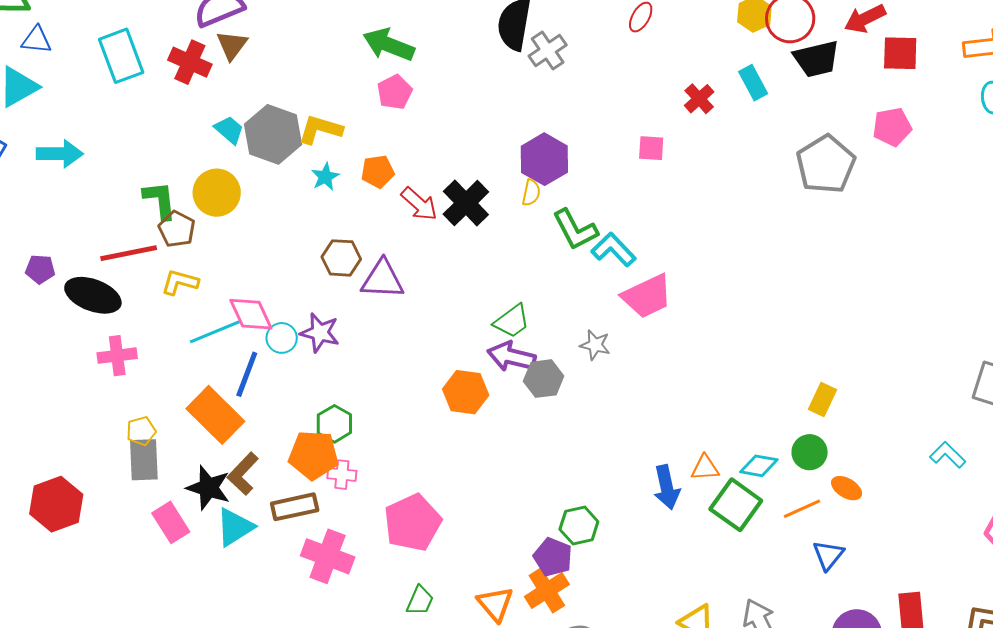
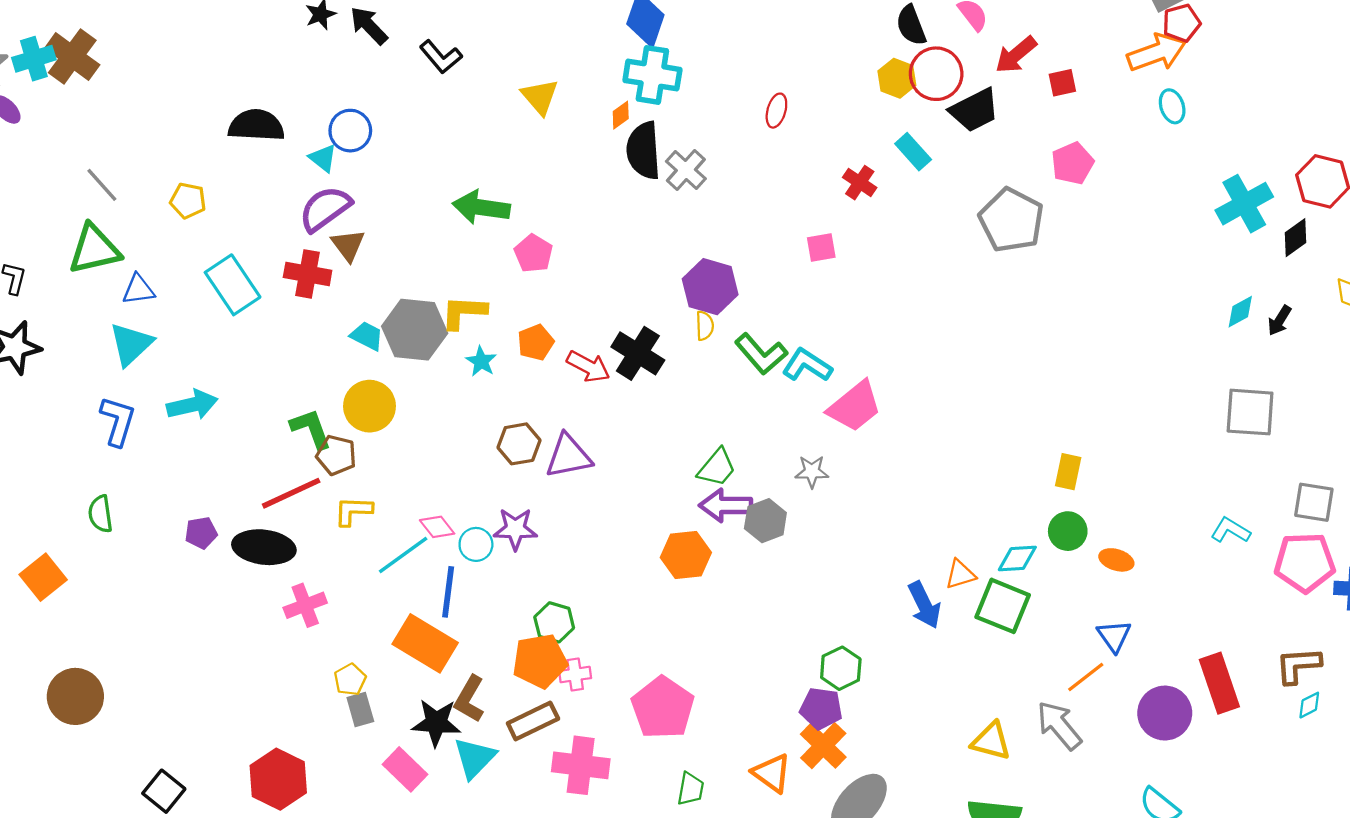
green arrow: (389, 45) -> (481, 207), moved
red square: (900, 53) -> (1062, 83), size x0.7
pink diamond: (251, 314) -> (437, 527), size x0.7
cyan L-shape: (948, 455) -> (1230, 530), moved
gray rectangle: (144, 460) -> (360, 709), size x0.7
orange line: (802, 509) -> (1086, 677), moved

